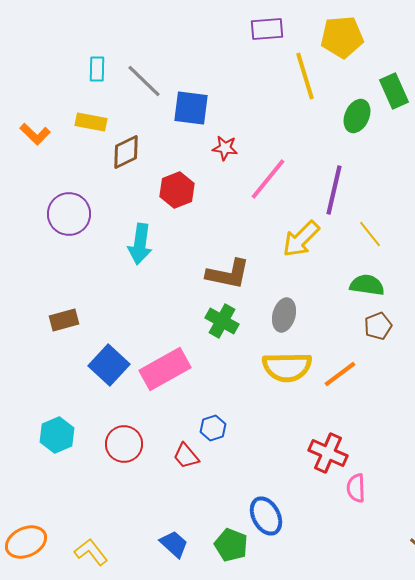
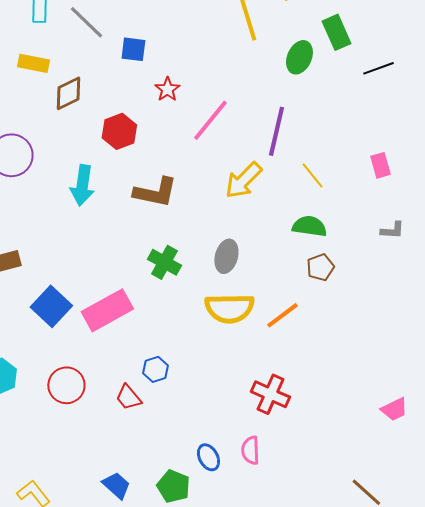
blue square: (191, 108) -> (133, 49), size x0.7
red star: (225, 148) -> (167, 89), turned 30
brown L-shape: (228, 274) -> (155, 192), moved
pink semicircle: (356, 488) -> (250, 450), moved
blue ellipse: (266, 516) -> (208, 457), size x0.7

